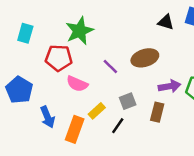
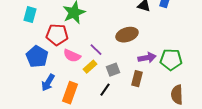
purple line: (110, 67) -> (96, 50), moved
blue pentagon: (19, 90) -> (37, 57), moved
yellow rectangle: (97, 111) -> (90, 67), moved
blue arrow: (48, 117) -> (48, 83), turned 54

